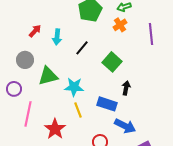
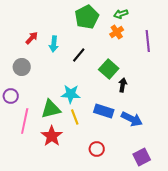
green triangle: (48, 76) -> (51, 109), moved
black arrow: (126, 88) -> (123, 85), moved
blue arrow: (125, 126) -> (132, 119), moved

